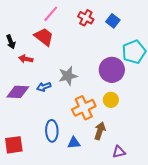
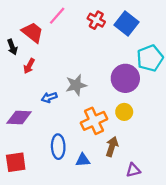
blue square: (113, 21) -> (126, 23), size x1.5
red trapezoid: (44, 37) -> (32, 32), moved
red arrow: (26, 59) -> (29, 66), turned -72
purple diamond: (18, 92) -> (19, 118), moved

